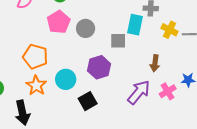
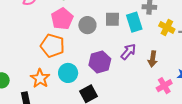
cyan rectangle: (135, 25) -> (134, 22), turned -30
gray square: (118, 41) -> (112, 19), moved
orange pentagon: (35, 57) -> (52, 46), moved
purple arrow: (139, 92) -> (128, 52), moved, size x0.7

